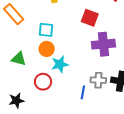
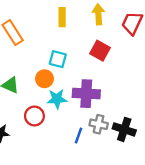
cyan square: (46, 30) -> (58, 59), moved
purple cross: (103, 44) -> (86, 94), moved

